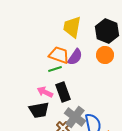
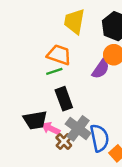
purple semicircle: (75, 57) -> (101, 69), moved
pink arrow: (45, 92) -> (51, 128), moved

